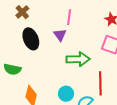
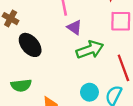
purple triangle: (60, 35) -> (74, 27), moved

